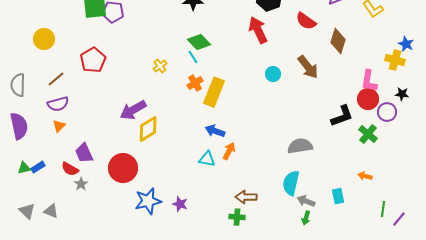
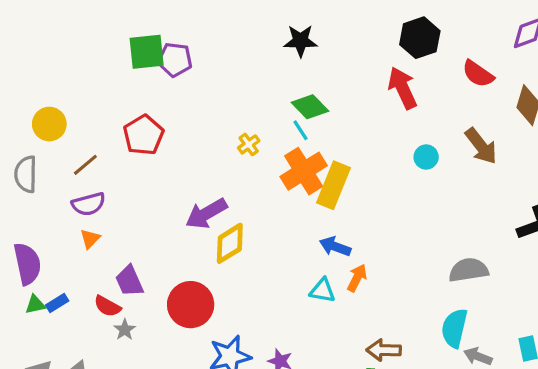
yellow circle: (44, 39) -> (49, 124), moved
orange cross: (195, 83) -> (304, 171), size x1.8
purple semicircle: (19, 126) -> (27, 264), moved

